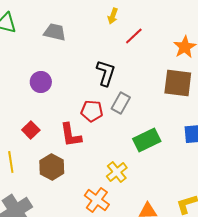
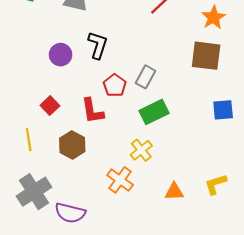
black L-shape: (106, 73) -> (98, 45), moved
red pentagon: (92, 111) -> (115, 85), turned 30
green rectangle: (147, 140) -> (154, 112), moved

